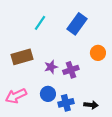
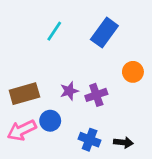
brown rectangle: (22, 57) -> (24, 94), moved
blue circle: (48, 94) -> (50, 121), moved
blue cross: (66, 103) -> (90, 140), turned 35

